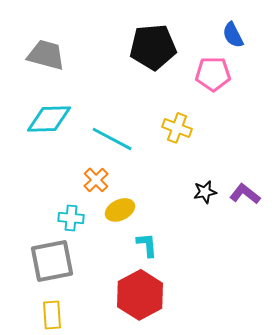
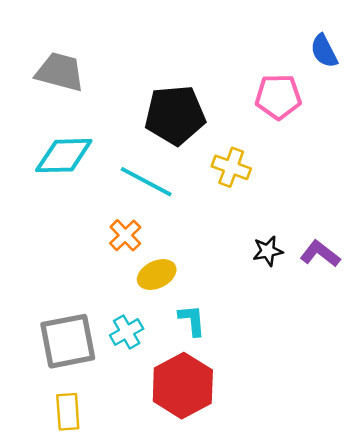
blue semicircle: (233, 35) -> (324, 51), moved
black pentagon: (153, 47) -> (175, 115), moved
cyan cross: (71, 218) -> (127, 332), moved, turned -35

